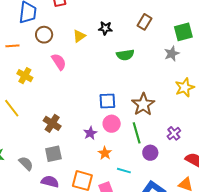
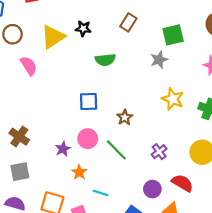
yellow triangle: (79, 36) -> (53, 37), size x1.6
yellow star: (185, 87) -> (173, 99), turned -30
blue square: (107, 101) -> (89, 101), moved
brown star: (143, 104) -> (125, 117), size x0.6
green line: (137, 133) -> (116, 150), turned -30
purple circle: (150, 153) -> (152, 189), moved

